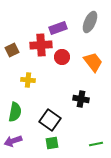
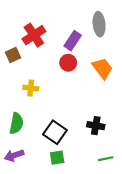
gray ellipse: (90, 22) -> (99, 24), turned -30
purple rectangle: (58, 28) -> (73, 41), moved, turned -36
red cross: (41, 45) -> (34, 35), moved, turned -30
black cross: (81, 99) -> (96, 126), moved

